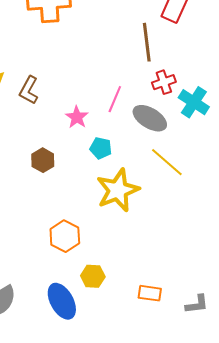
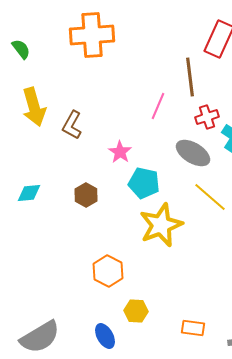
pink line: (115, 99) -> (158, 106), moved
cyan pentagon: (101, 148) -> (144, 183), size x1.4
blue ellipse: (62, 301) -> (105, 336), size x0.7

